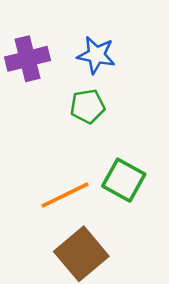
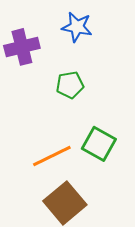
blue star: (96, 55) -> (77, 27), moved

